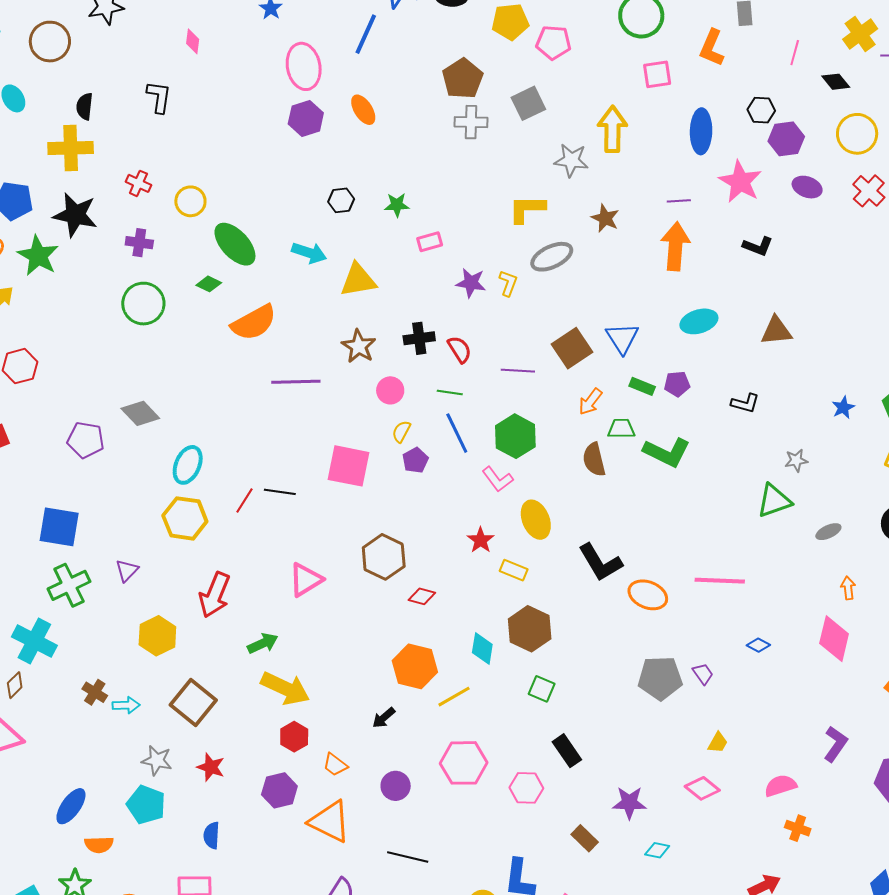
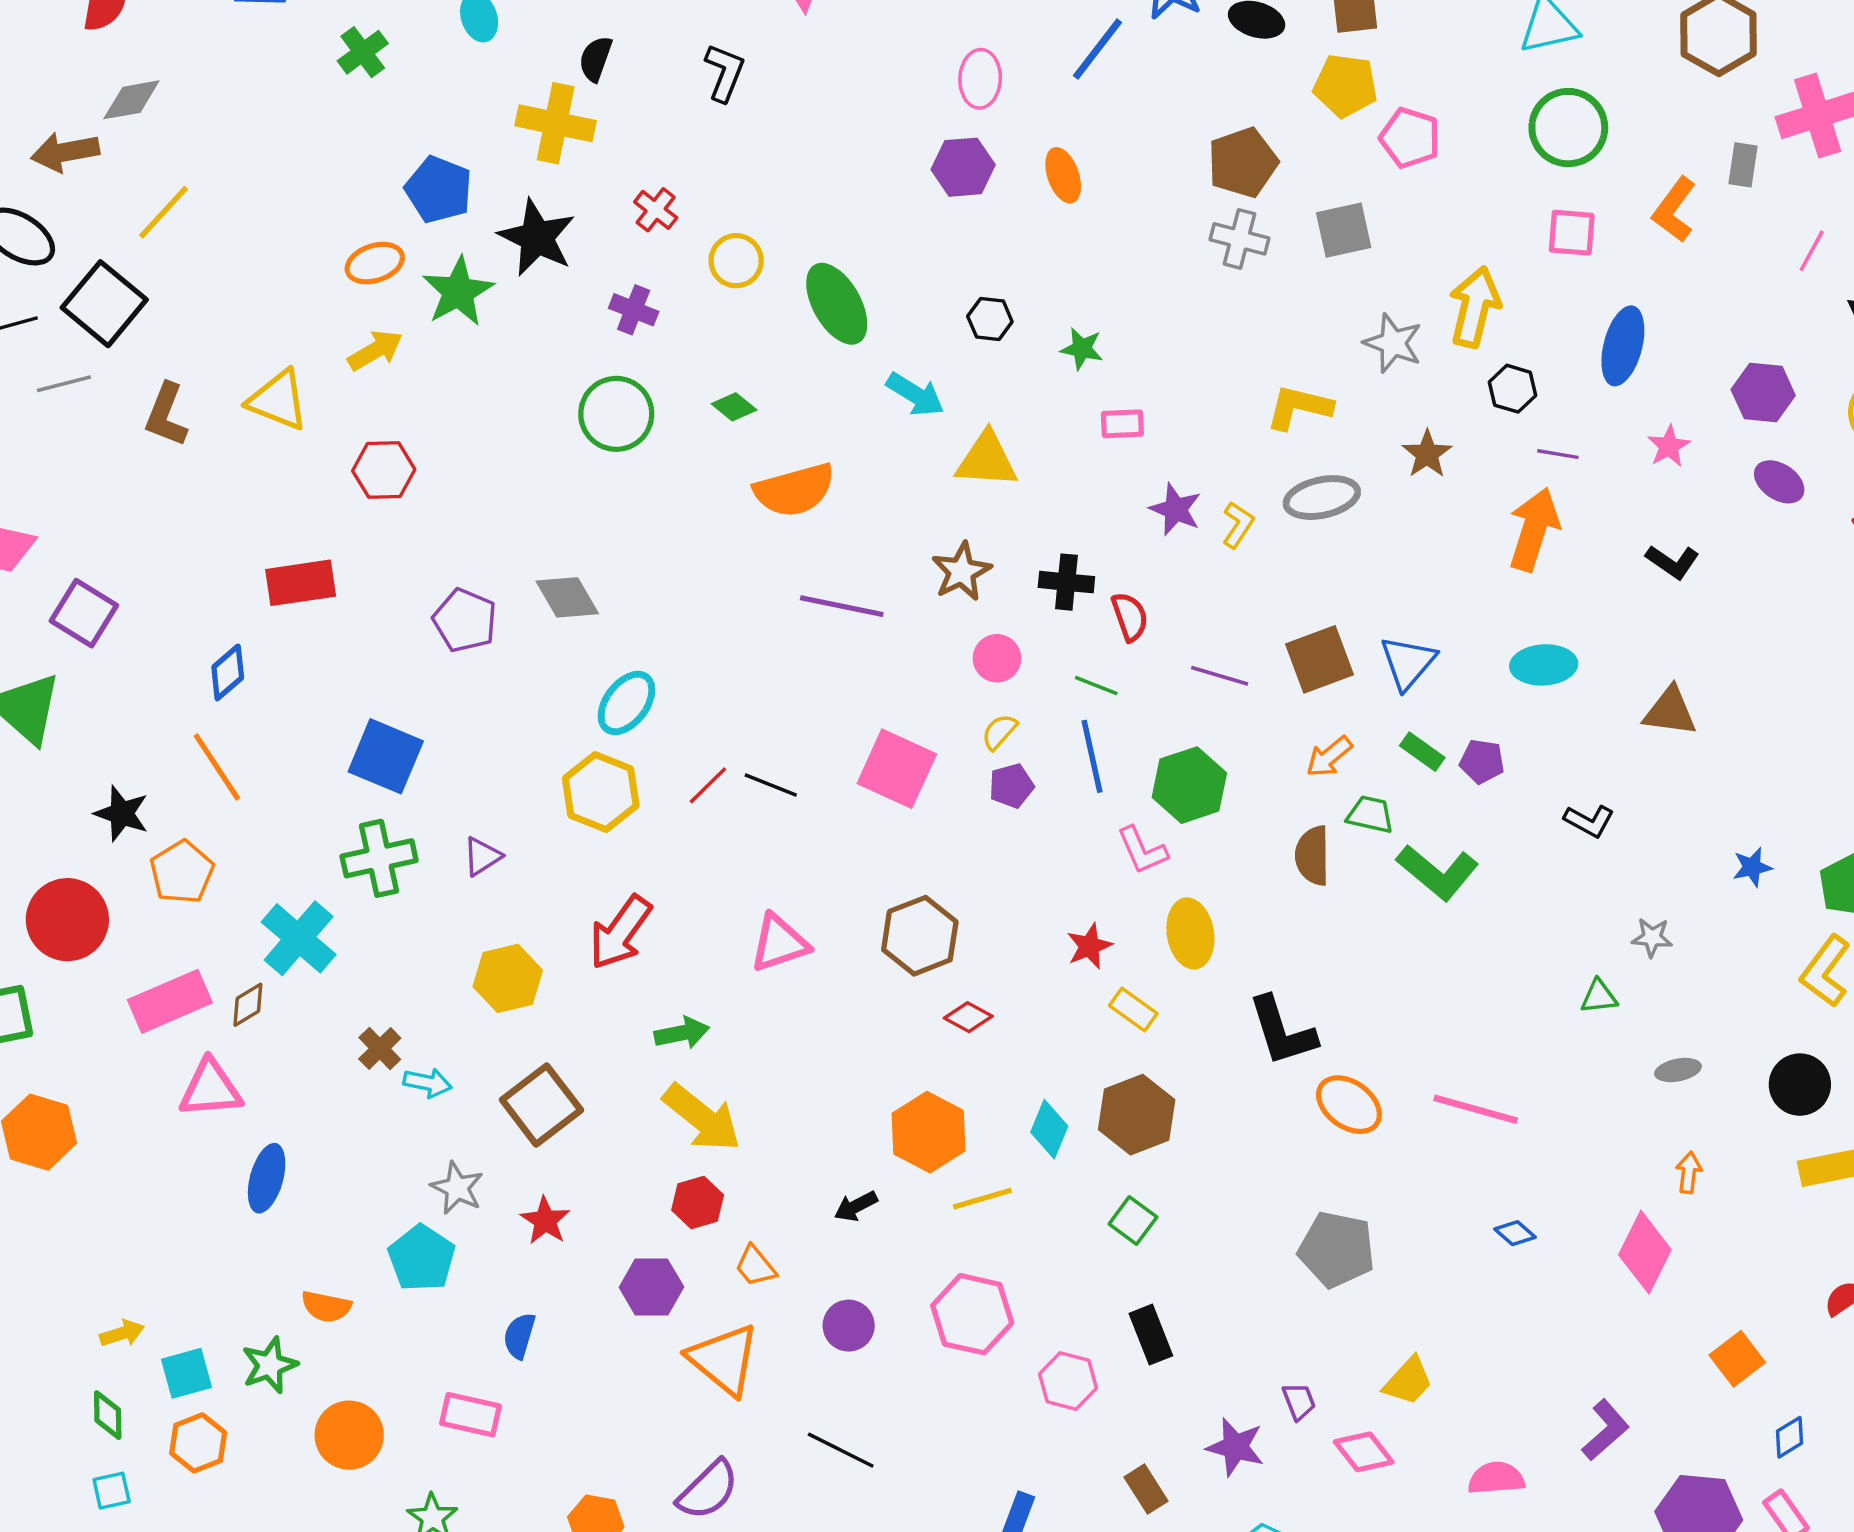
pink ellipse: (304, 66) -> (980, 79), size x0.7
black hexagon: (761, 110) -> (1513, 389), moved
pink star: (740, 182) -> (1669, 446), size x0.6
green ellipse: (235, 244) -> (837, 304), moved
green triangle: (774, 501) -> (1599, 997), size x0.6
purple trapezoid: (703, 674) -> (1299, 1401), moved
yellow trapezoid: (718, 743) -> (1408, 1381), size x1.4
blue ellipse: (71, 806) -> (267, 1178), moved, turned -33

